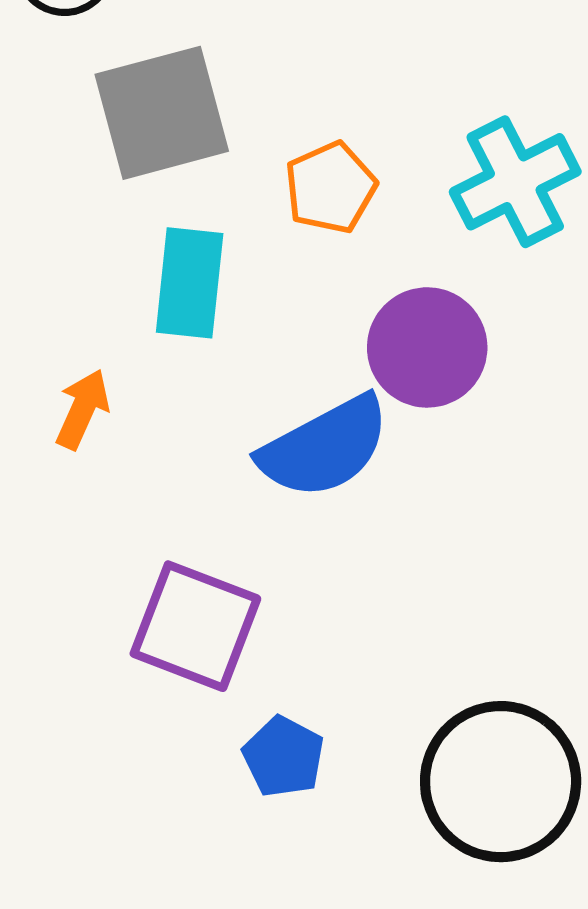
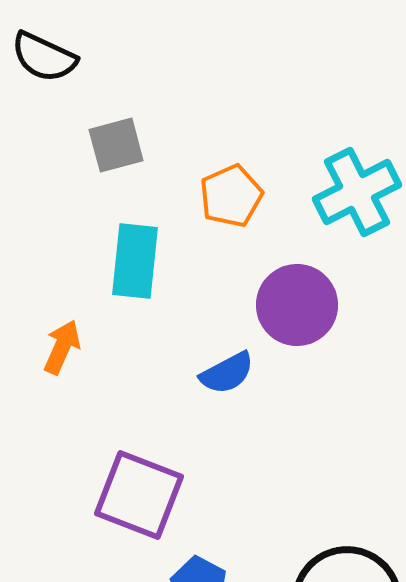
gray square: (162, 113) -> (116, 145), size x0.6
blue semicircle: (325, 447) -> (227, 373), size x0.6

